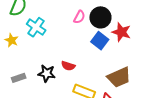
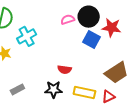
pink semicircle: (79, 17) -> (68, 20), turned -128
cyan cross: (36, 27) -> (27, 36), turned 36
black star: (47, 73) -> (53, 89), moved

